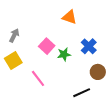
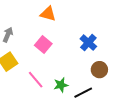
orange triangle: (69, 17) -> (48, 14), moved
green star: (64, 54) -> (61, 85), moved

